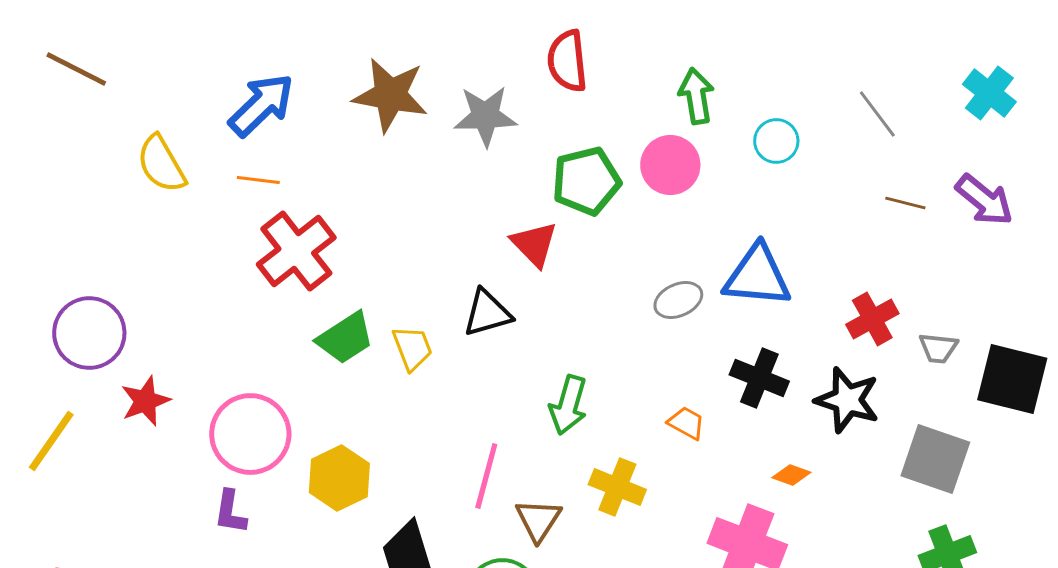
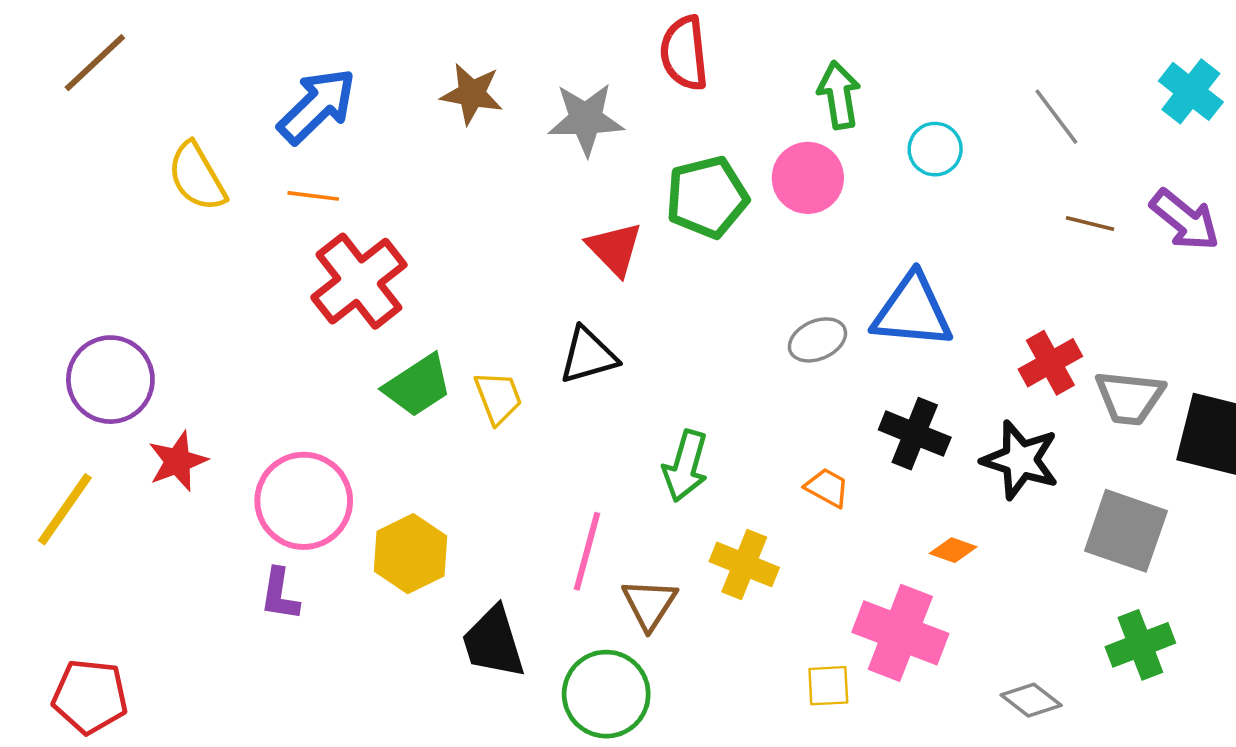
brown line: (76, 69) -> (95, 63), turned -70
brown star: (390, 95) -> (472, 94), size x0.7
red triangle: (534, 244) -> (615, 249), moved
gray trapezoid: (938, 348) -> (1130, 398), size x1.5

